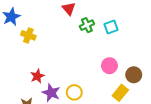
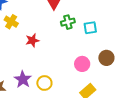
brown circle: (134, 75) -> (106, 58), moved
red star: (37, 76) -> (32, 40), moved

